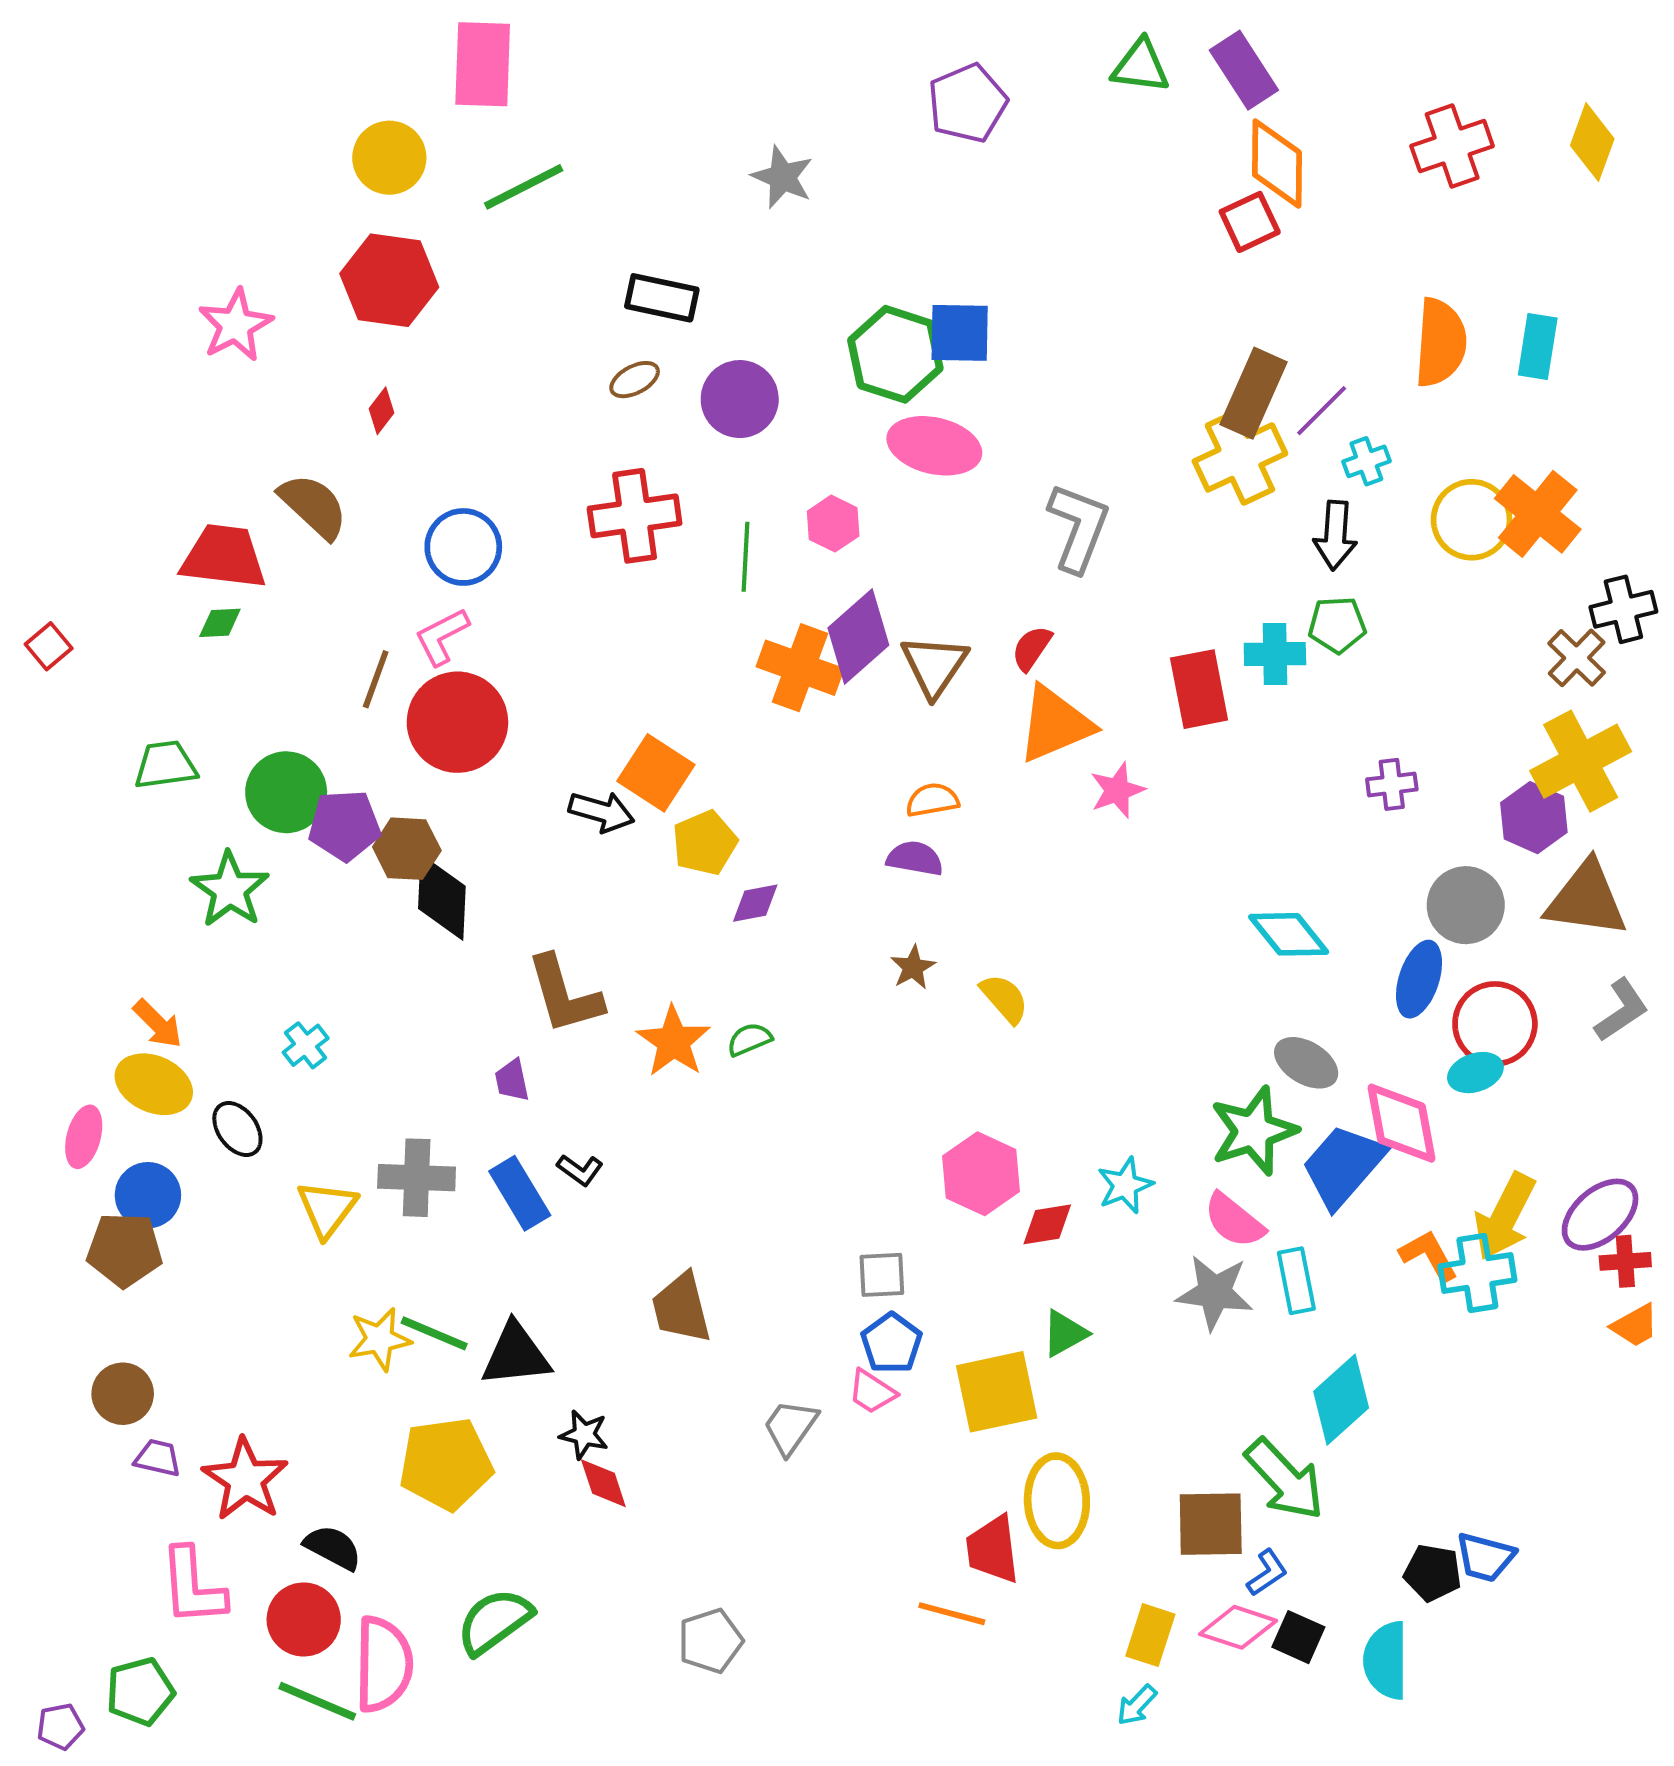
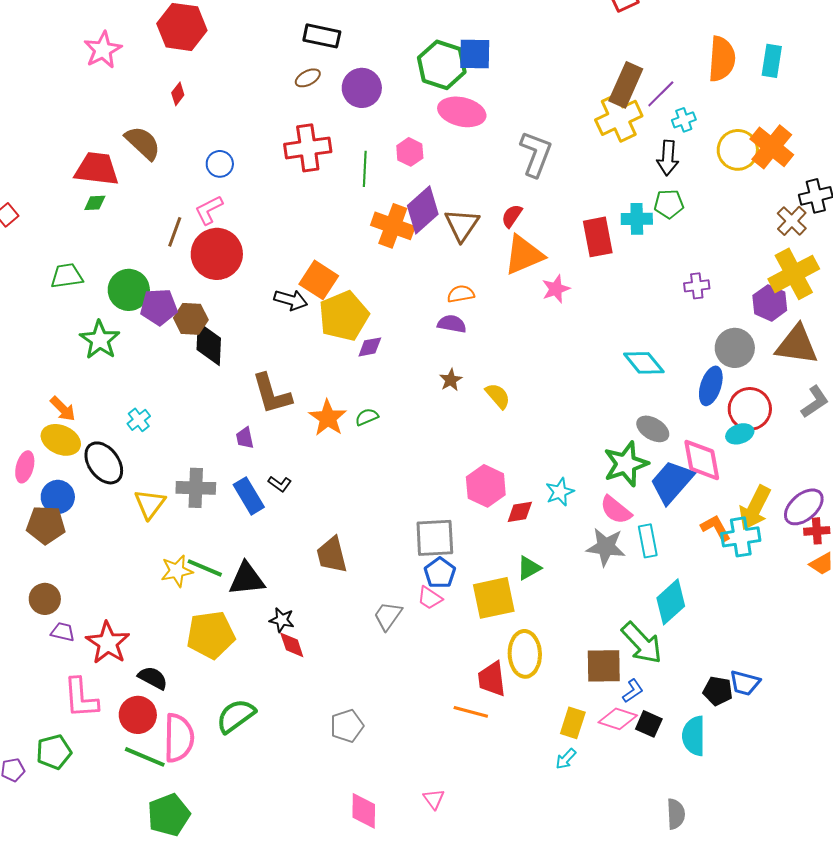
blue circle: (463, 547) -> (220, 164), size x0.7
yellow pentagon: (705, 843) -> (344, 316), size x1.5
black ellipse: (237, 1129) -> (104, 463), size x1.5
gray square: (882, 1275) -> (435, 538), size x1.6

